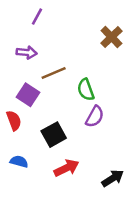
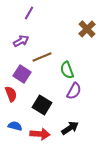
purple arrow: (27, 52) -> (21, 41), turned -35
black square: (54, 135) -> (42, 105), turned -30
red arrow: (66, 168) -> (40, 134), moved, turned 30
black arrow: (113, 178) -> (70, 128), moved

